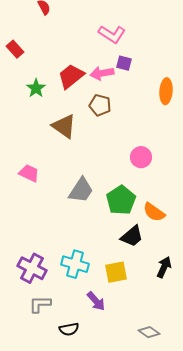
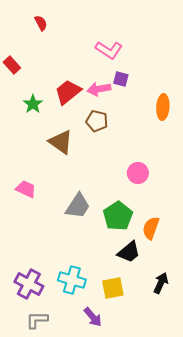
orange semicircle: (154, 212) -> (151, 228), turned 75

